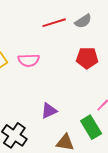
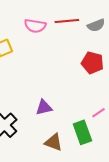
pink semicircle: (29, 60) -> (35, 26), moved

